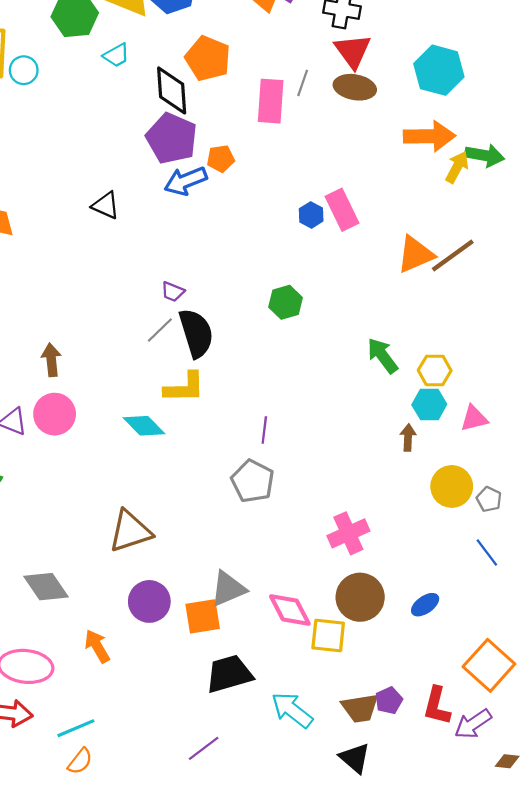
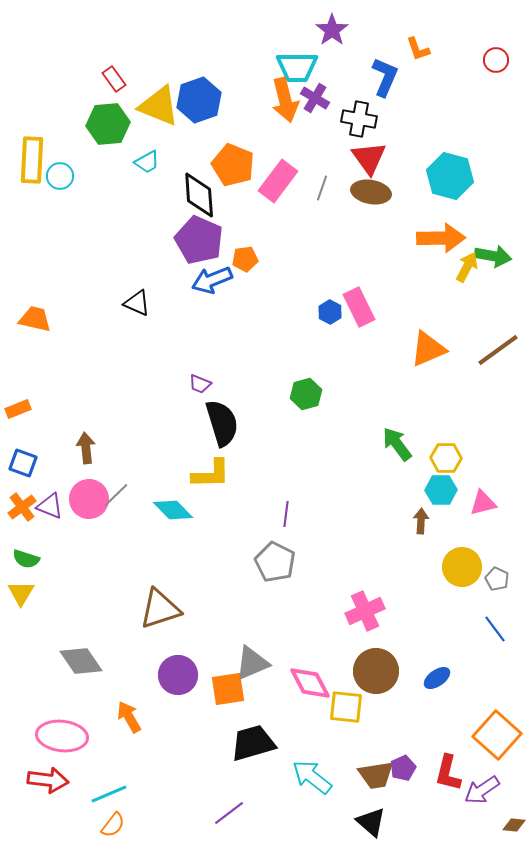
pink rectangle: (271, 101) -> (278, 181), moved, turned 33
brown line: (453, 255) -> (498, 350), moved
gray line: (160, 330) -> (116, 495), moved

